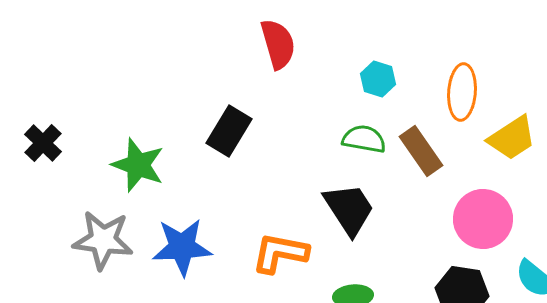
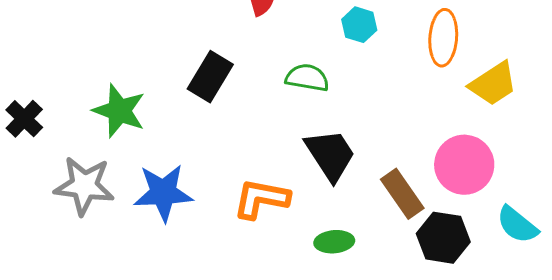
green semicircle: (364, 139) -> (307, 78), moved
black cross: (43, 143) -> (24, 119), moved
brown rectangle: (421, 151) -> (402, 194), moved

